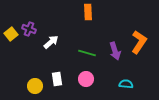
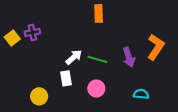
purple cross: (29, 29) -> (32, 32), turned -32
white arrow: (51, 42) -> (74, 57), moved
white rectangle: (57, 79) -> (66, 78), moved

